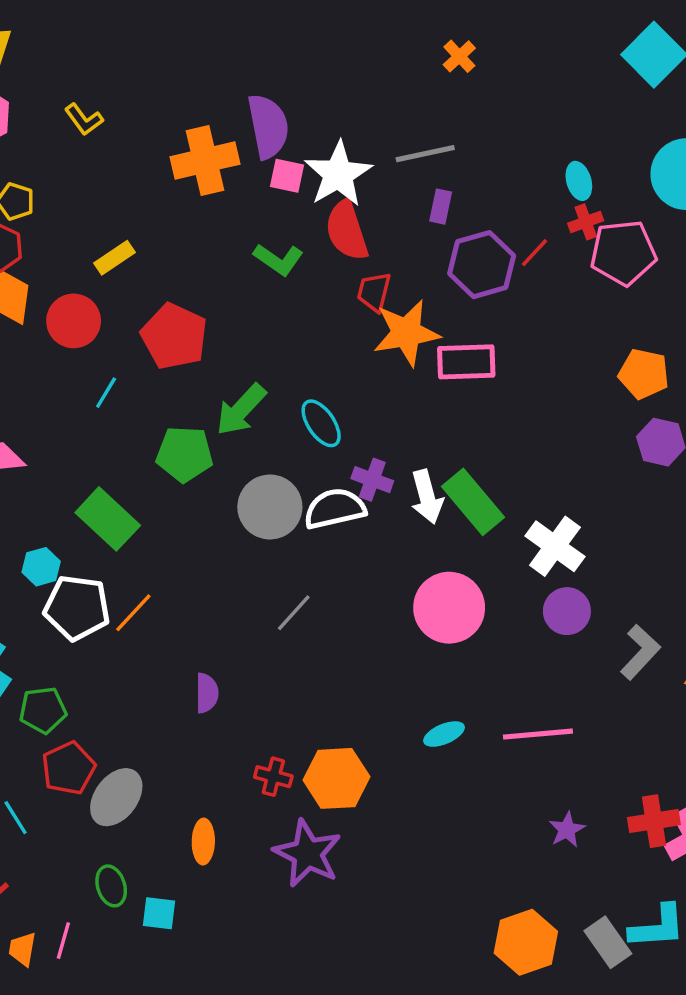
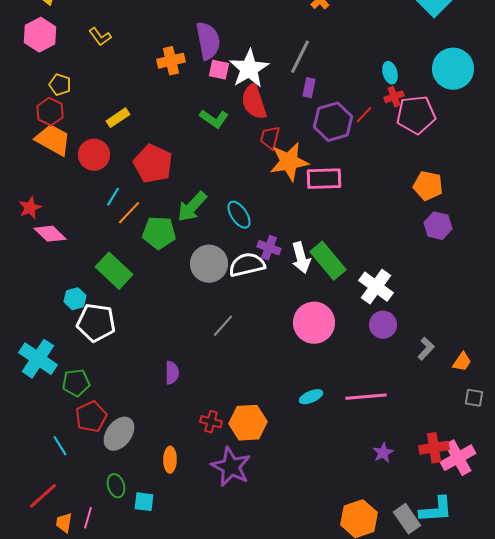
gray line: (425, 154) -> (300, 57), turned -52
orange cross: (205, 160) -> (171, 61), size x0.7
orange line: (133, 613) -> (129, 213), moved
gray L-shape: (640, 652) -> (426, 349), size x0.7

